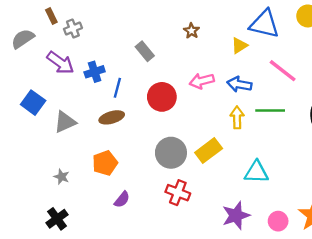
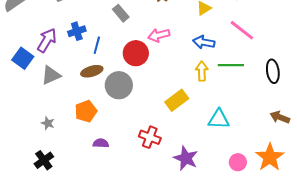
purple arrow: (60, 63) -> (47, 40), moved, turned -95
pink arrow: (202, 81) -> (159, 35), moved
gray circle: (171, 153) -> (119, 85), moved
purple semicircle: (122, 199) -> (101, 143), turned -126
purple star: (236, 215) -> (186, 158), moved, turned -30

